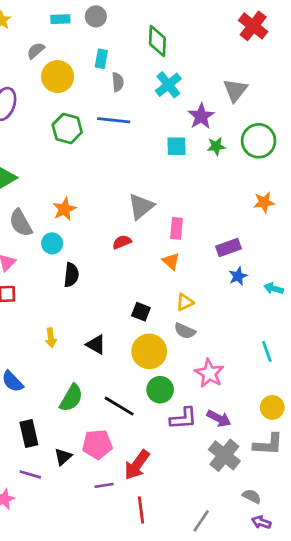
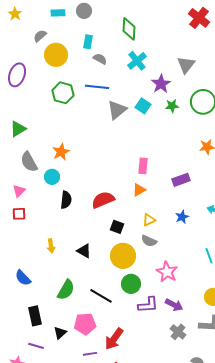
gray semicircle: (118, 82) -> (100, 59), turned -56
cyan square: (177, 146) -> (143, 106), turned 35
gray triangle: (141, 206) -> (117, 110), moved
red semicircle: (122, 242) -> (103, 200), moved, size x1.6
orange triangle: (171, 261) -> (139, 190), turned 48
blue star: (238, 276) -> (182, 217), moved
gray cross: (224, 455) -> (178, 332), size x0.7

